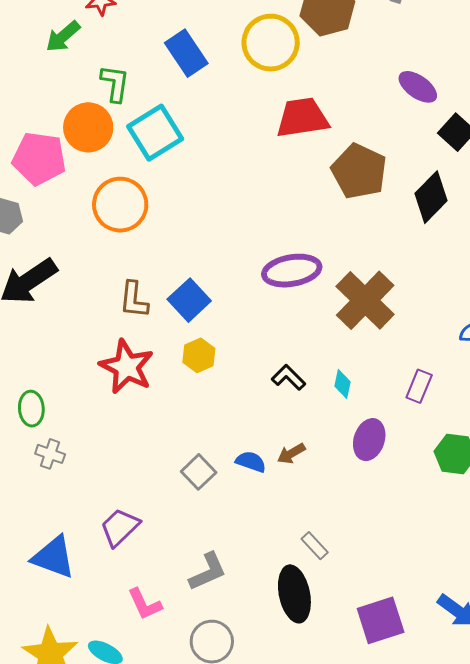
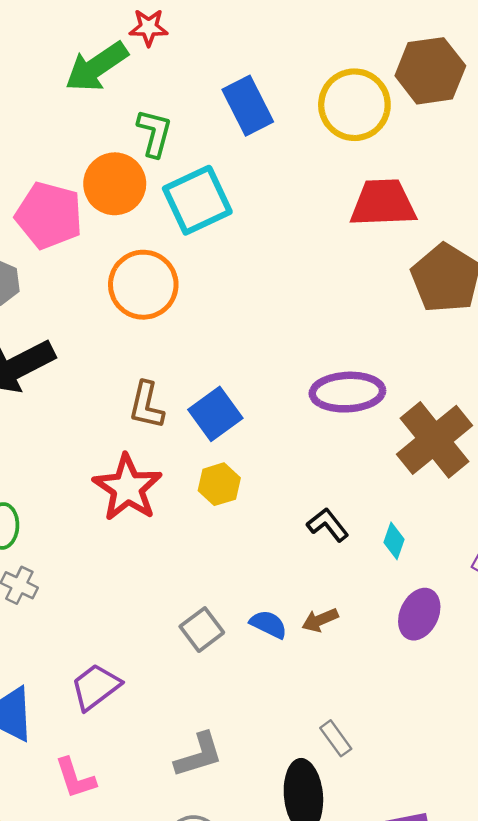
green arrow: (63, 36) -> (96, 67), size x1.4
pink L-shape: (145, 604) -> (75, 778), moved

